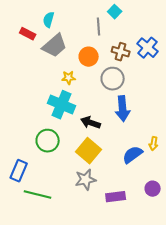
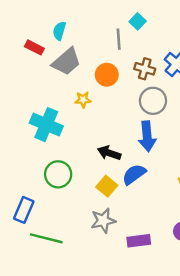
gray circle: (113, 79) -> (153, 101), moved
cyan cross: (62, 105) -> (46, 125), moved
yellow square: (89, 151) -> (107, 186), size x0.7
blue semicircle: (133, 155) -> (134, 174), moved

